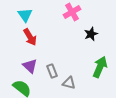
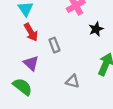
gray rectangle: (52, 71) -> (54, 45), moved

